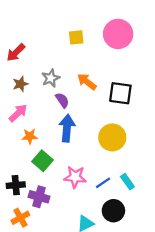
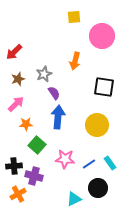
yellow square: (76, 37) -> (74, 17), moved
orange arrow: (87, 82) -> (75, 61), moved, turned -114

